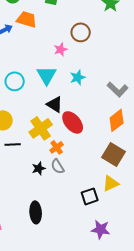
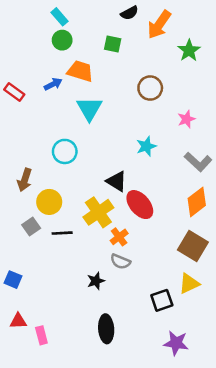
pink star: (61, 49) -> (186, 119), moved
cyan triangle: (47, 75) -> (89, 109), moved
gray semicircle: (58, 166) -> (120, 261), turned -35
black star: (39, 168) -> (96, 281), moved
black ellipse: (36, 212) -> (106, 329), moved

